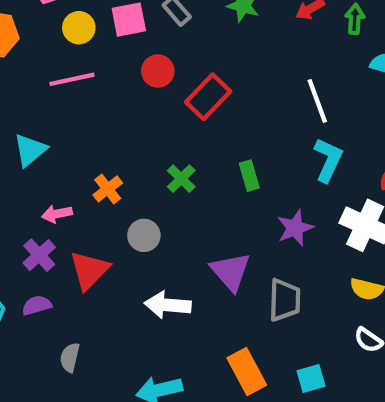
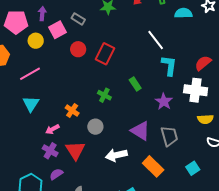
pink line: (72, 79) -> (30, 74), moved
orange rectangle: (247, 372) -> (153, 166), moved

